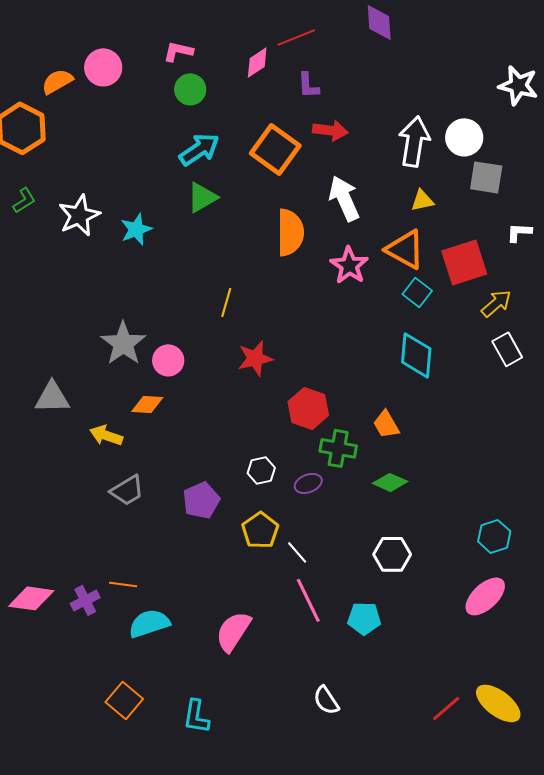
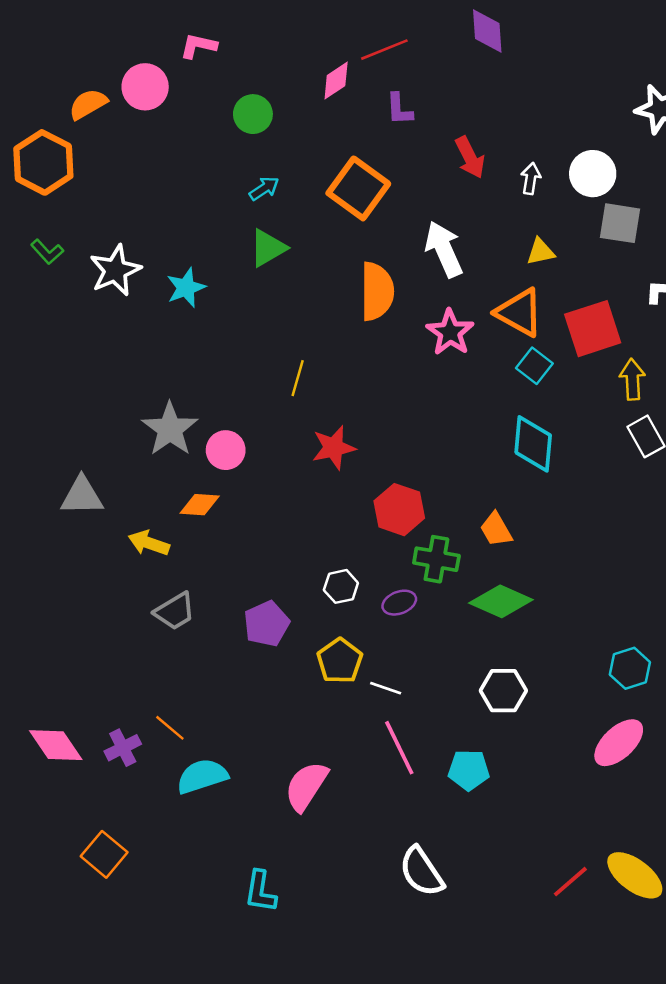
pink L-shape: (178, 51) -> (198, 46), moved
red arrow: (330, 130) -> (470, 157), moved, turned 56
white arrow: (414, 141) -> (531, 179), size x0.5
cyan arrow: (199, 149) -> (264, 188), size x0.6
green L-shape: (24, 200) -> (47, 252), turned 80
yellow arrow: (496, 303) -> (632, 379), turned -52
green diamond: (390, 482) -> (501, 601), size x1.4
white line: (297, 552) -> (386, 688), turned -30
orange line: (123, 584) -> (170, 728), turned 32
pink diamond: (31, 598) -> (56, 745), turned 48
orange square: (124, 700) -> (104, 854), moved
white semicircle: (326, 700) -> (422, 872), size x1.4

